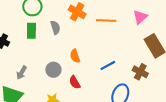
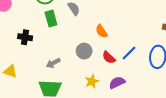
blue line: (108, 65) -> (129, 53), moved
gray arrow: (22, 73) -> (53, 63), turned 48

